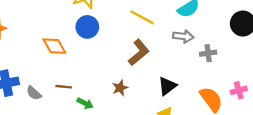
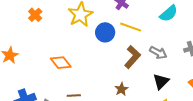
blue circle: (87, 27) -> (105, 32), moved
gray arrow: (183, 36) -> (158, 53), moved, turned 30

